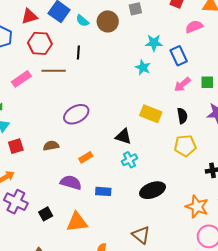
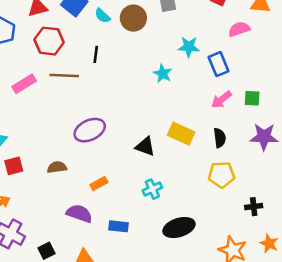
cyan star: (143, 67) -> (163, 74), moved
black triangle: (123, 136) -> (145, 146), moved

